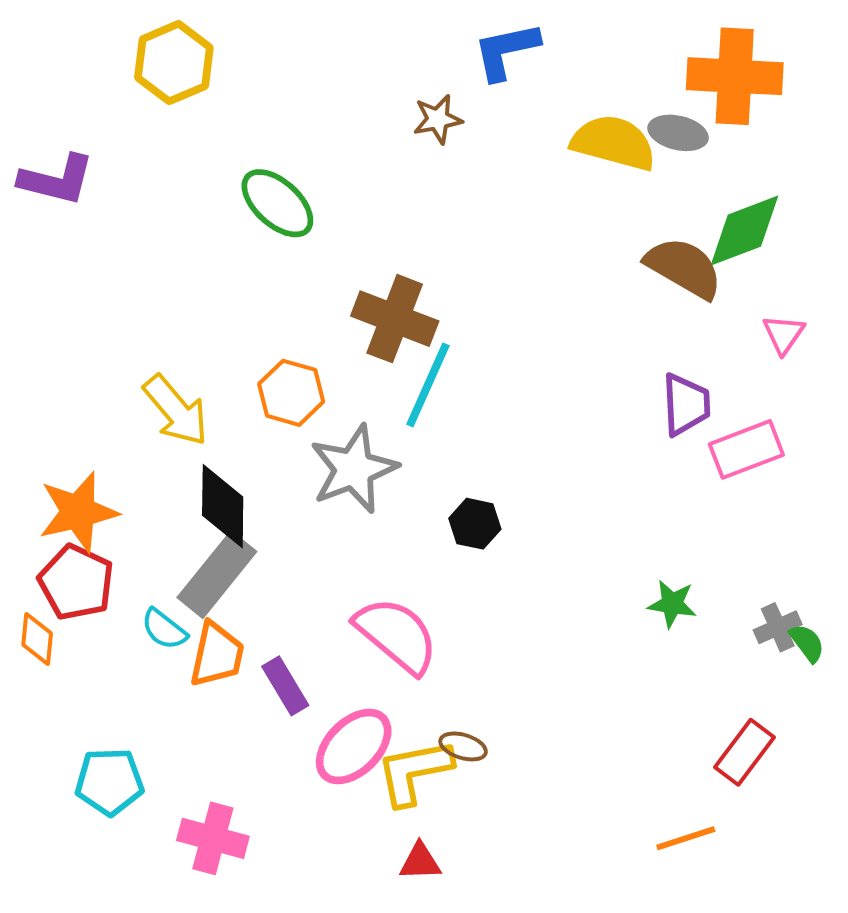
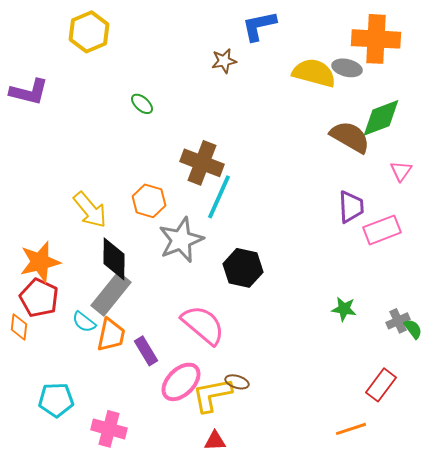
green ellipse: (277, 203) -> (142, 104), size x0.6
black hexagon: (475, 524) -> (243, 268), size x1.5

